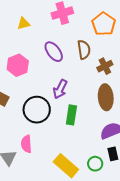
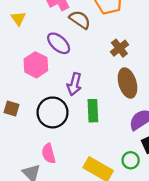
yellow triangle: (24, 23) -> (18, 18), turned -40
brown semicircle: (84, 50) -> (80, 20), moved, turned -36
pink hexagon: (18, 65) -> (36, 65), moved

